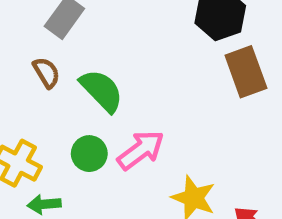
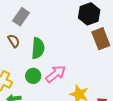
green semicircle: (102, 91) -> (38, 48), turned 50

